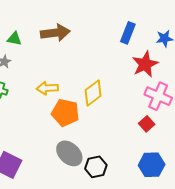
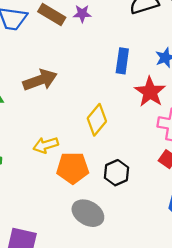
yellow diamond: (93, 93) -> (97, 120), moved
black hexagon: (96, 167) -> (116, 173), moved

